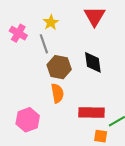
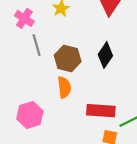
gray line: (44, 44) -> (37, 45), moved
black diamond: (93, 62) -> (105, 55), turned 40

